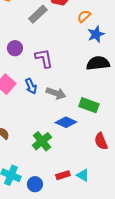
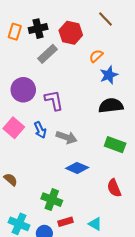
purple circle: (15, 48) -> (23, 90), size x1.5
green rectangle: (89, 105) -> (115, 145), moved
green cross: (42, 141) -> (52, 200), moved, turned -30
red rectangle: (63, 175) -> (65, 222), moved

